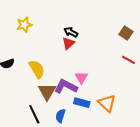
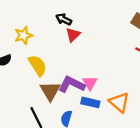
yellow star: (24, 25) -> (23, 35), moved
black arrow: (71, 32) -> (64, 19), moved
pink triangle: (81, 78) -> (90, 83), moved

